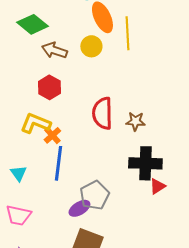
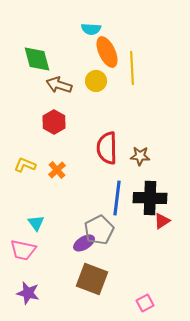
green diamond: (32, 24) -> (37, 59), turned 36
yellow L-shape: (35, 123) -> (25, 165), moved, size x0.7
blue line: (58, 163) -> (117, 198), moved
cyan triangle: (18, 173) -> (36, 223), moved

